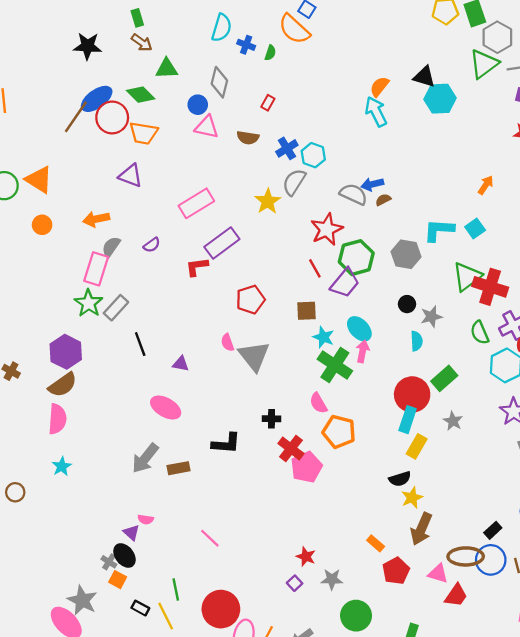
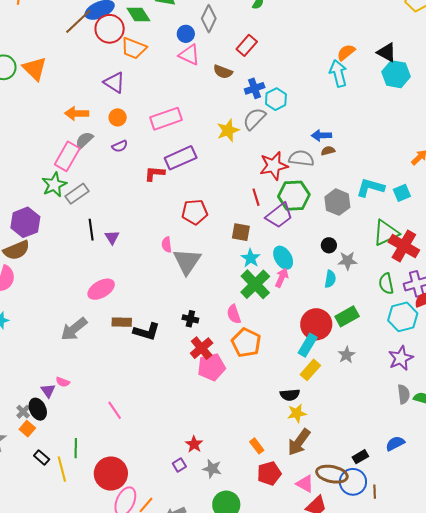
red rectangle: (268, 103) -> (247, 45), size x1.5
gray semicircle: (353, 194) -> (301, 158), moved, turned -30
orange circle: (42, 225) -> (118, 117), moved
purple triangle: (181, 364) -> (112, 237), moved, turned 35
pink ellipse: (166, 408) -> (101, 289), turned -72
brown rectangle: (178, 468) -> (122, 322), moved

